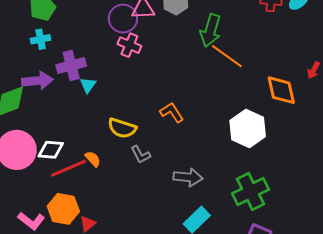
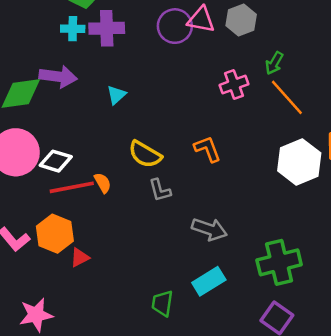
green arrow: (210, 31) -> (274, 63), size x0.6
pink cross: (129, 45) -> (234, 85), moved, turned 35
purple cross: (71, 66) -> (107, 28), moved
white hexagon: (248, 128) -> (299, 162), moved

